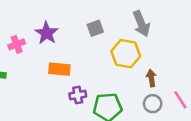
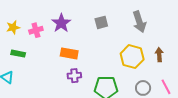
yellow hexagon: (126, 54) -> (132, 57), moved
brown arrow: (151, 78) -> (159, 55), moved
purple cross: (78, 95) -> (74, 76), moved

